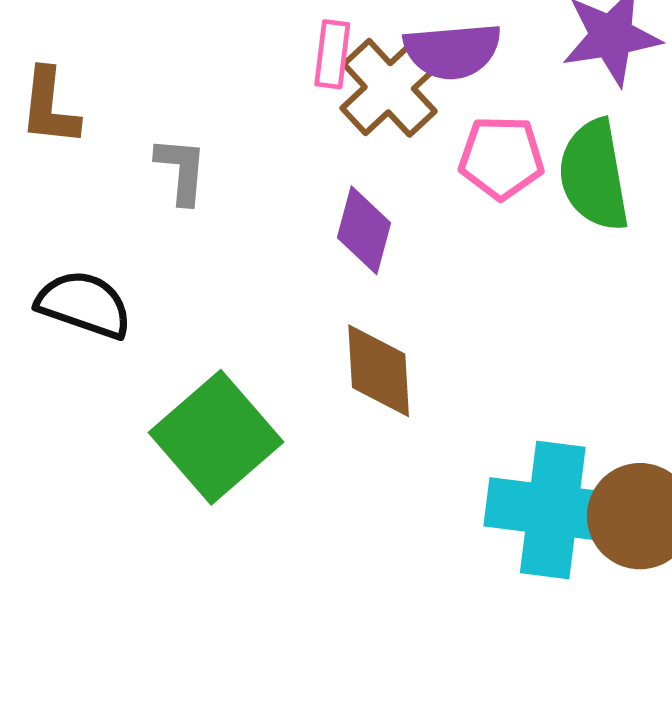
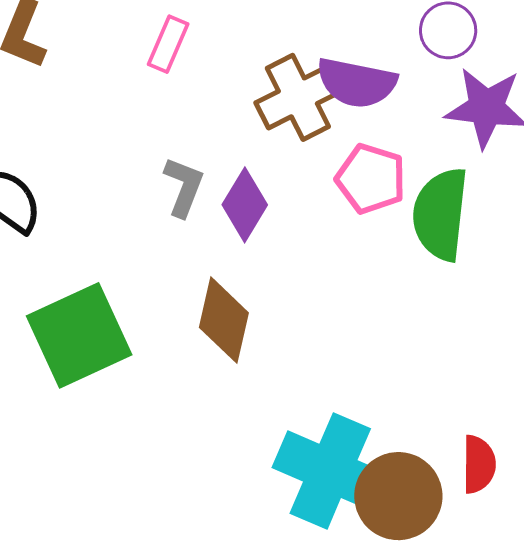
pink rectangle: (332, 54) -> (168, 44), moved
gray L-shape: (181, 170) -> (184, 187), moved

